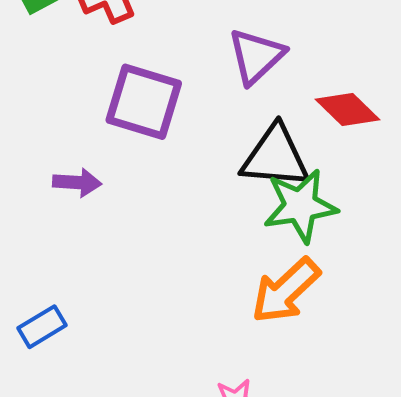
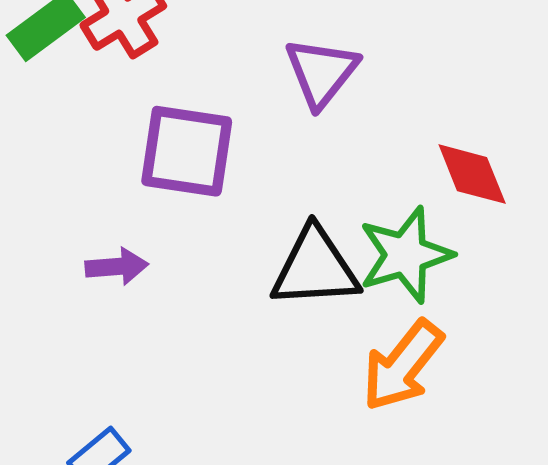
red diamond: (347, 109) -> (472, 174), moved, turned 32
black triangle: (275, 157) -> (315, 268), moved

